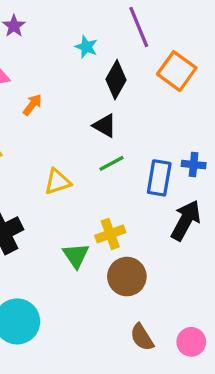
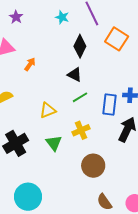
cyan star: (86, 47) -> (62, 17), moved
yellow cross: (110, 234) -> (81, 130), moved
green triangle: (76, 255) -> (54, 143), moved

